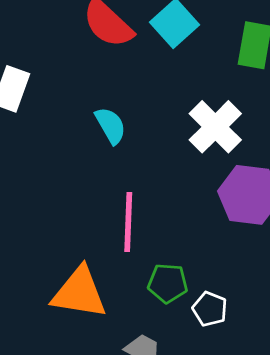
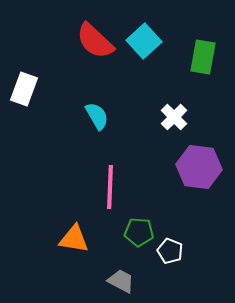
white cross: (215, 127) -> (174, 117), size x0.7
orange triangle: (79, 293) -> (74, 239), size x0.7

